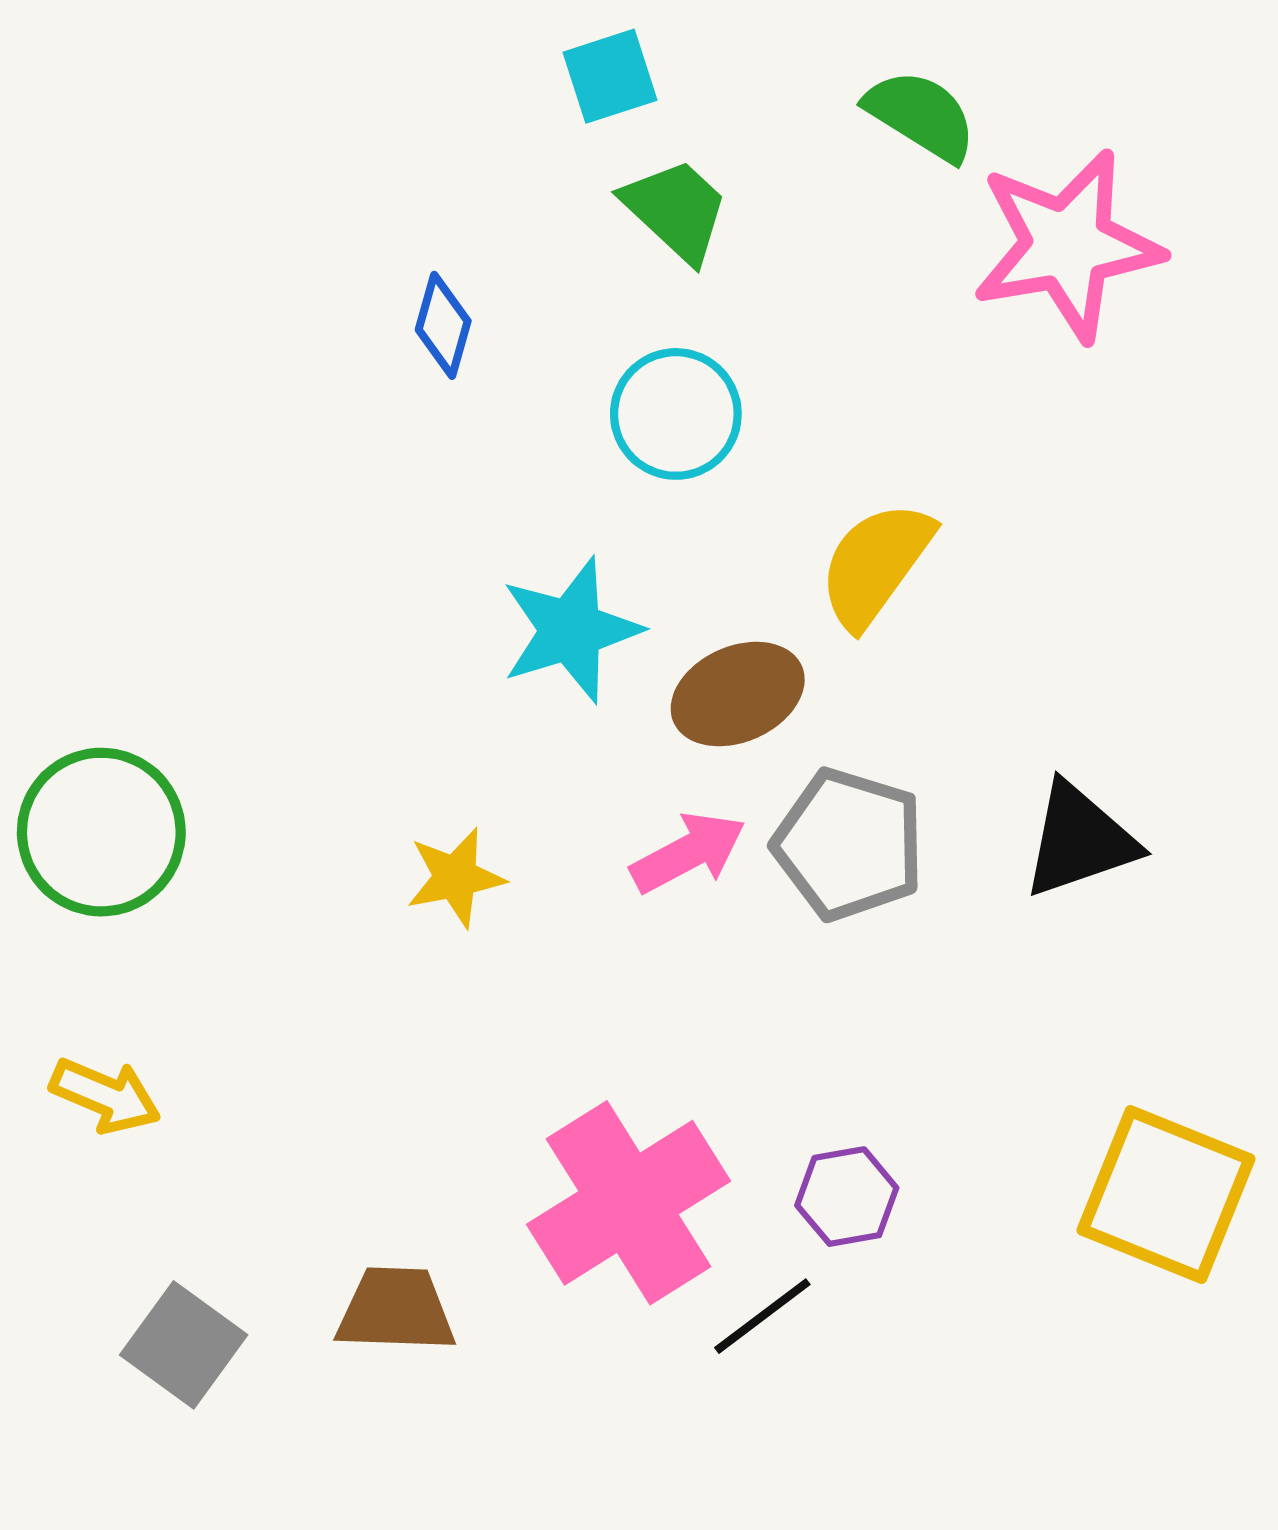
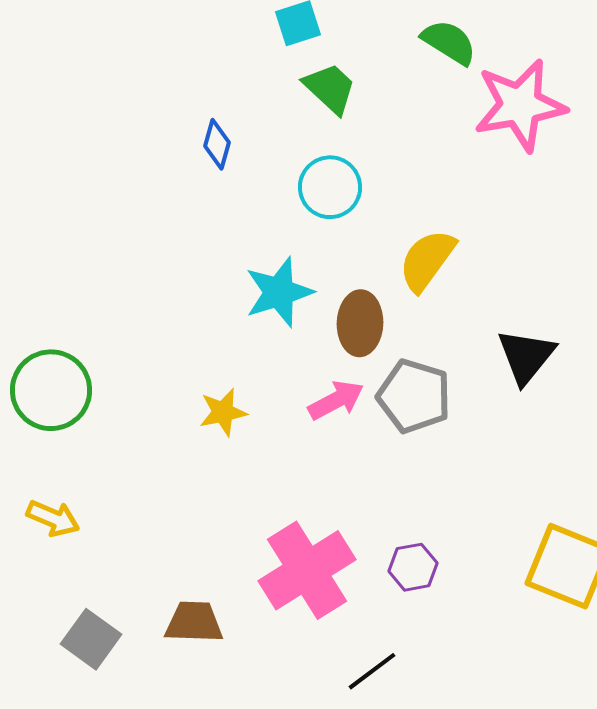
brown ellipse: (738, 694) -> (360, 323), turned -64
black triangle: (1080, 840) -> (526, 356), moved, turned -32
black line: (762, 1316) -> (372, 671), moved

